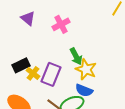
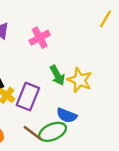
yellow star: (86, 69) -> (80, 80), moved

